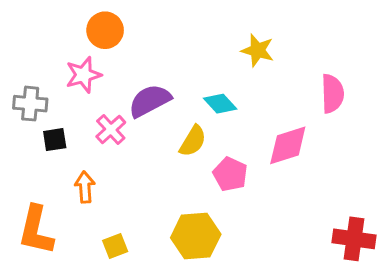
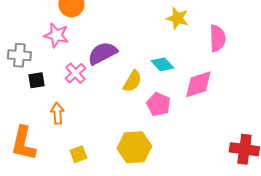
pink star: (83, 75) -> (56, 35), turned 30
pink semicircle: (332, 94) -> (217, 38), moved
cyan diamond: (220, 104) -> (162, 64), moved

